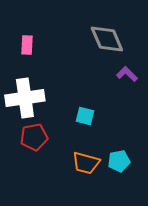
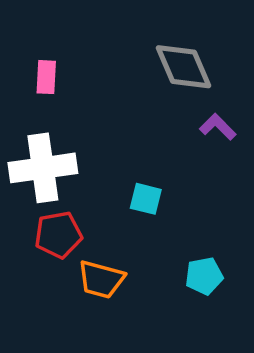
orange trapezoid: (86, 163) -> (101, 279), moved

